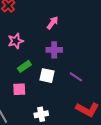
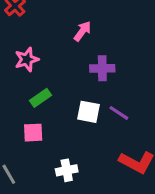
purple cross: (54, 50) -> (102, 68), moved
white square: (47, 76) -> (89, 112), moved

